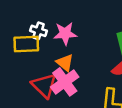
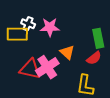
orange triangle: (65, 63) -> (67, 52), moved
red triangle: (44, 85) -> (30, 69), turned -35

